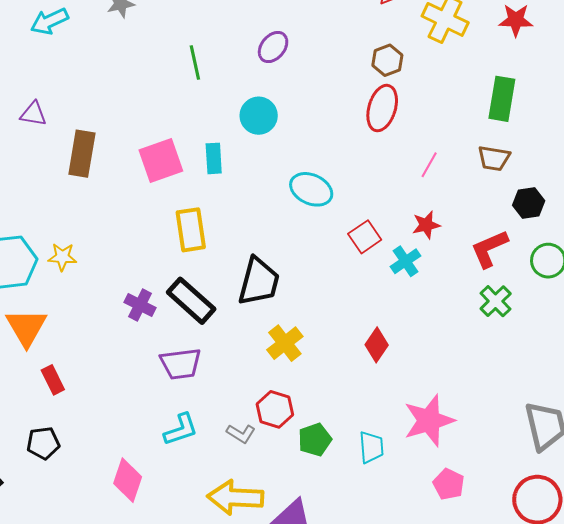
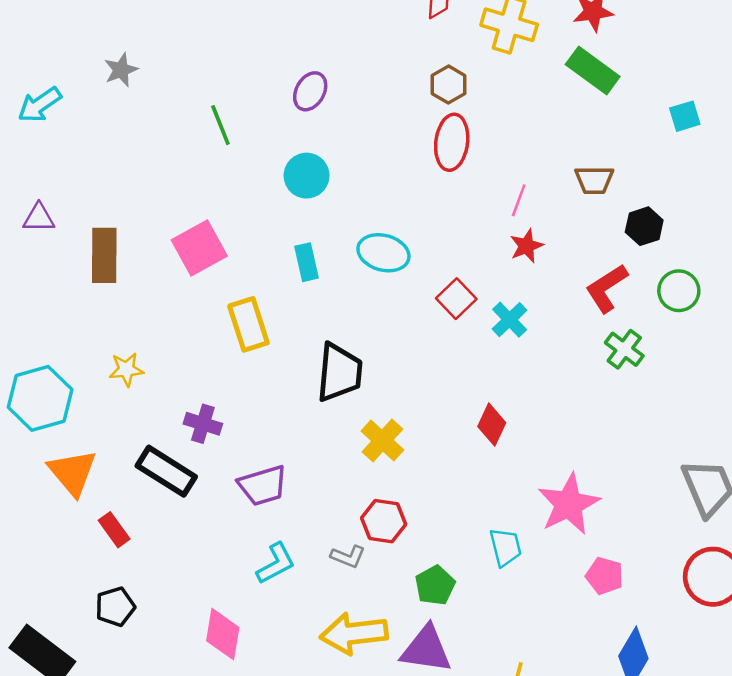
green rectangle: (502, 99) -> (593, 71), moved, turned -54
cyan rectangle: (214, 158) -> (307, 262), moved
red star: (426, 225) -> (527, 246), moved
yellow star: (62, 257) -> (126, 369), moved
black rectangle: (191, 301) -> (166, 471), moved
green pentagon: (315, 440) -> (435, 585), moved

